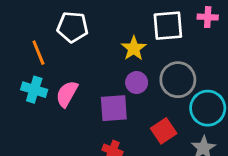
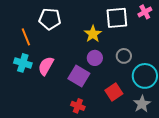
pink cross: (208, 17) -> (145, 12), turned -32
gray circle: (178, 80) -> (124, 56), size x0.6
purple square: (114, 108) -> (79, 76), turned 35

